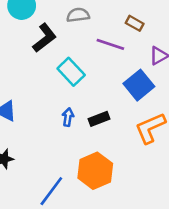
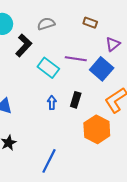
purple line: (110, 44) -> (76, 59), moved
black rectangle: (99, 119) -> (76, 100), turned -42
orange hexagon: (95, 171) -> (97, 129), moved

